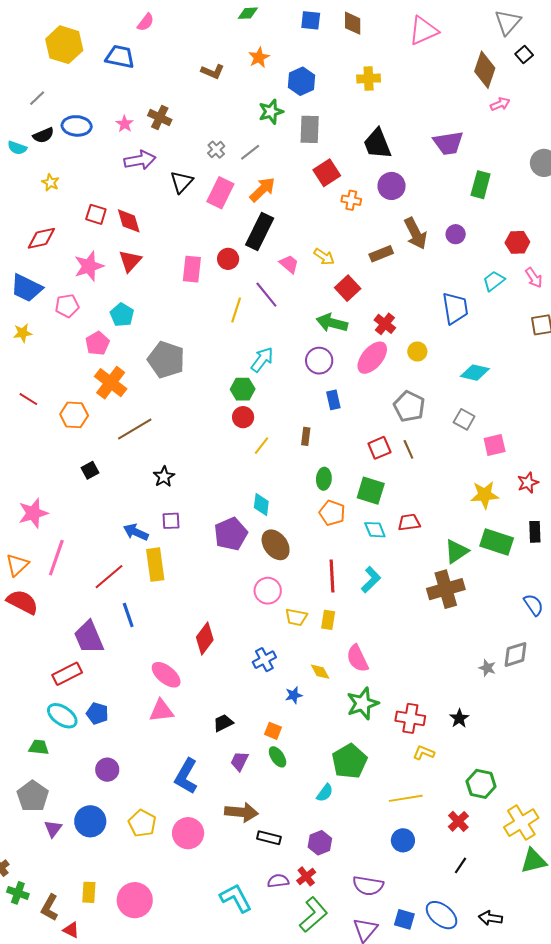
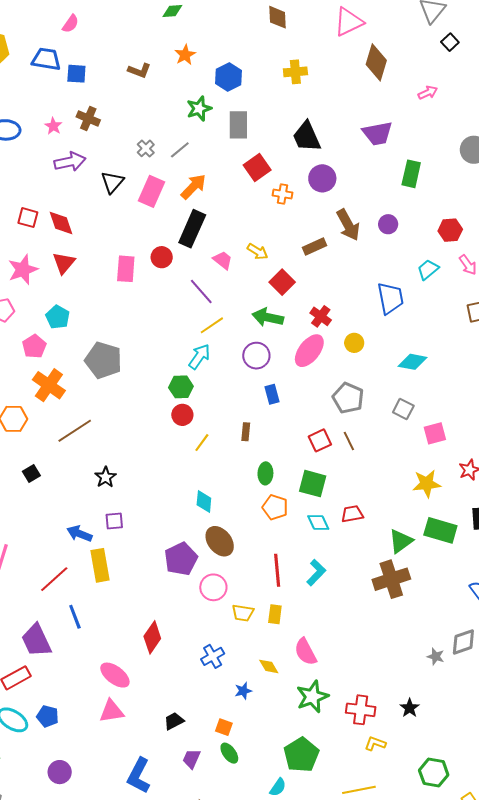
blue square: (311, 20) -> (76, 74), moved
brown diamond: (485, 70) -> (376, 62), moved
yellow line: (236, 310) -> (212, 325), moved, turned 40
purple pentagon: (231, 534) -> (181, 559), moved

